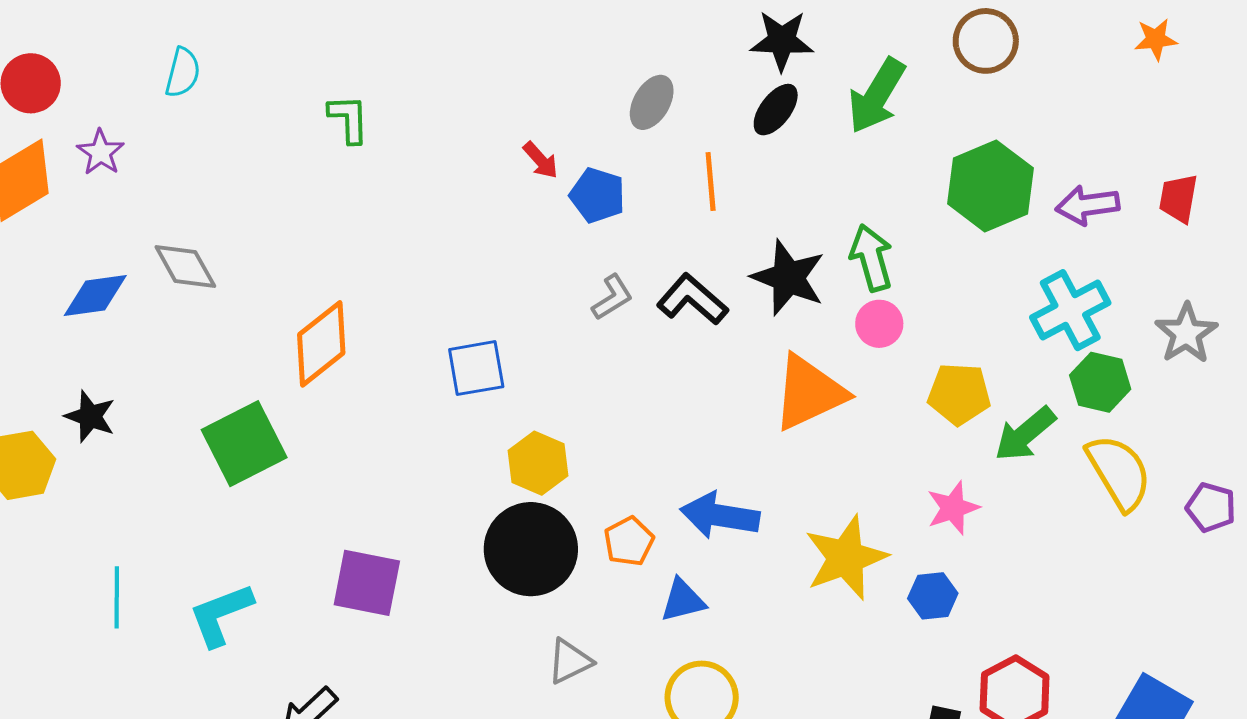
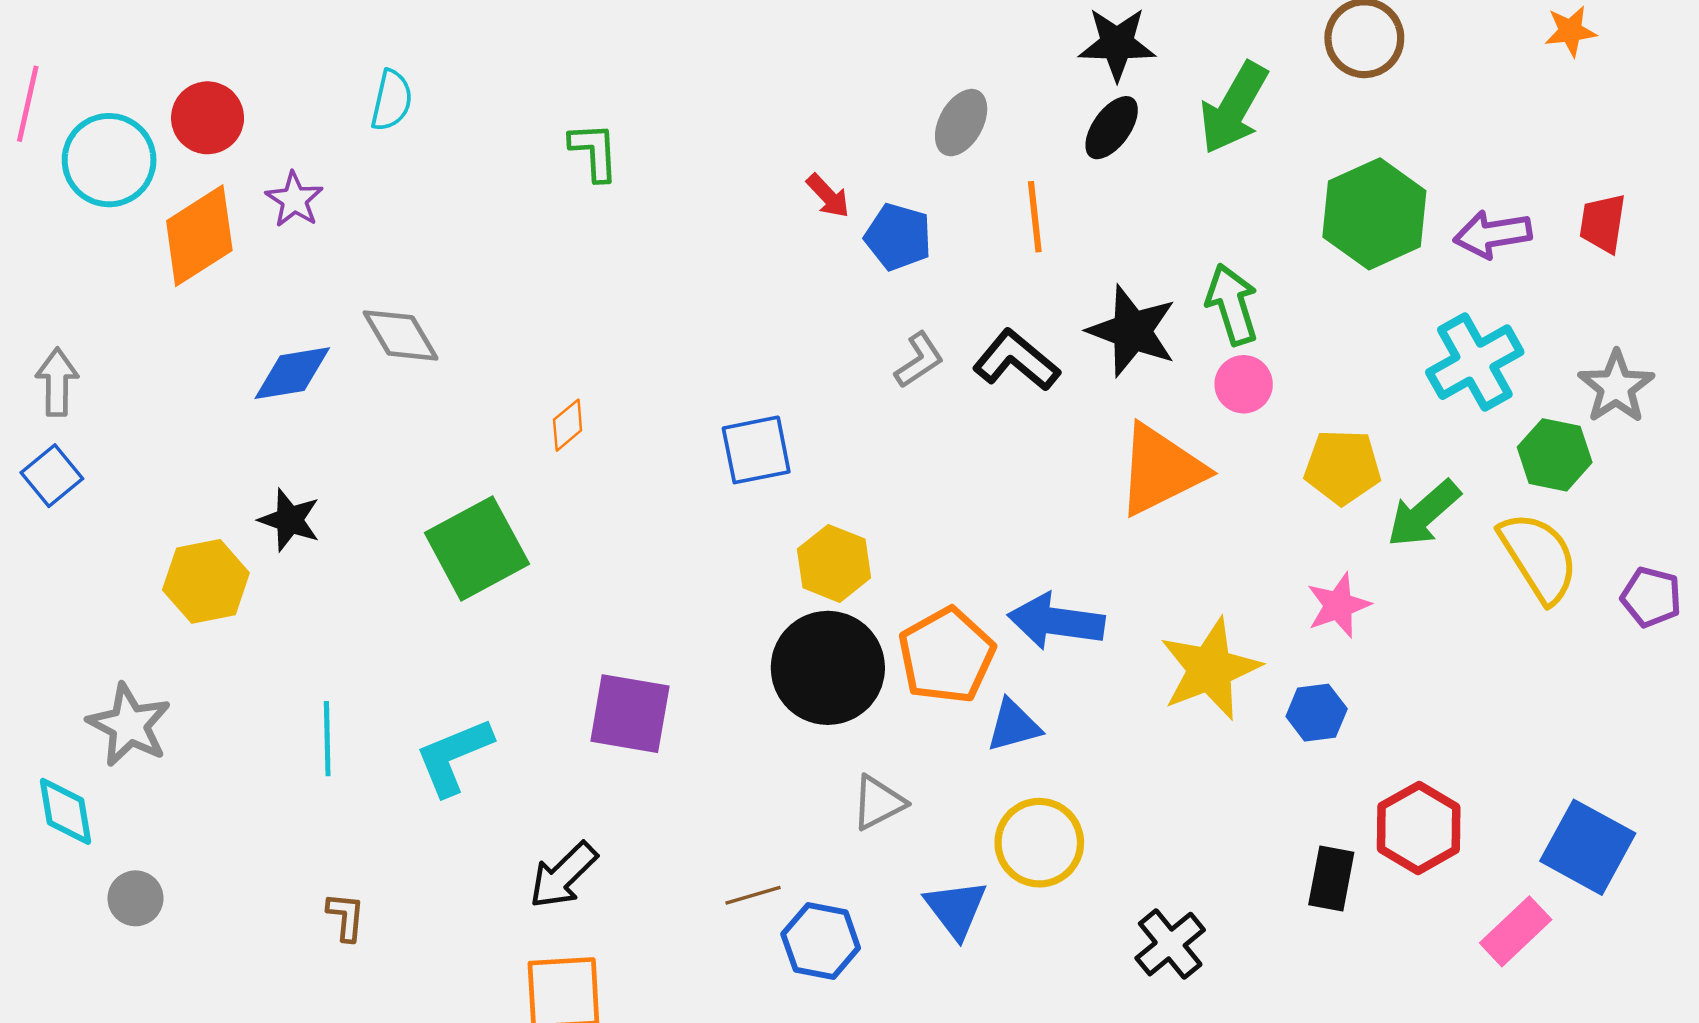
orange diamond: (321, 344) -> (568, 425), size x0.5
green hexagon: (1100, 382) -> (1555, 455), moved
orange pentagon: (629, 541) -> (946, 655), size x1.6

